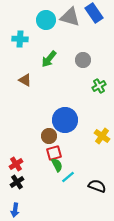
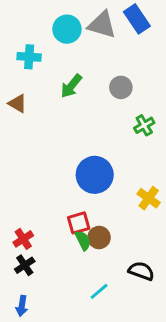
brown triangle: (25, 80) -> (17, 103), moved
brown circle: (49, 136) -> (99, 237), moved
cyan line: (68, 177) -> (99, 291), moved

